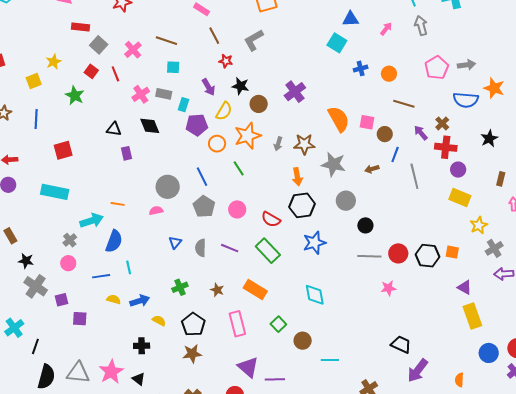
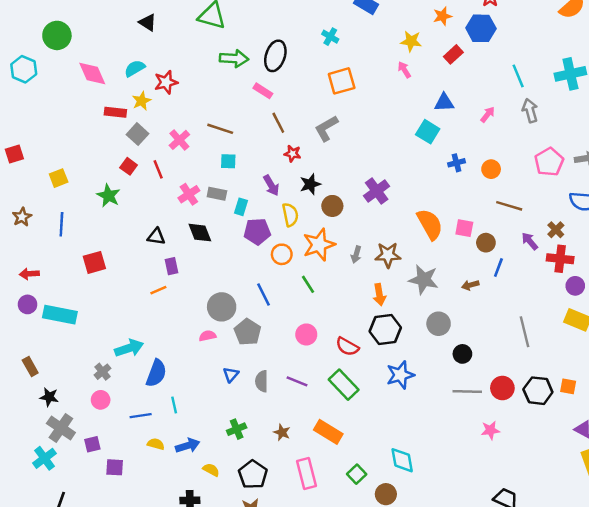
yellow star: (54, 62) -> (142, 101), moved
black star: (240, 86) -> (310, 184), turned -30
yellow semicircle: (224, 111) -> (290, 215), turned -42
gray line: (414, 176) -> (524, 332), moved
cyan rectangle: (55, 192) -> (60, 315), moved
orange line: (118, 204) -> (158, 290), moved, turned -32
gray pentagon: (204, 207) -> (248, 332), moved
cyan diamond: (315, 295) -> (402, 460), moved
cyan cross: (14, 328) -> (45, 458), moved

